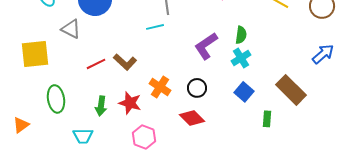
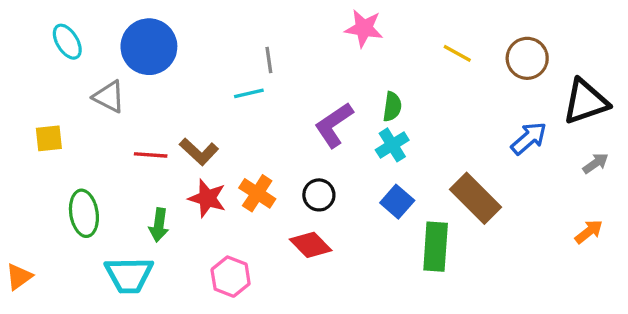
yellow square: (35, 54) -> (49, 138), size x0.6
red line: (96, 64) -> (151, 155), turned 30
red star: (130, 103) -> (207, 198), moved
green rectangle: (267, 119) -> (436, 247), size x1.8
orange triangle: (21, 125) -> (19, 277), moved
cyan trapezoid: (83, 136) -> (129, 275), size x1.4

